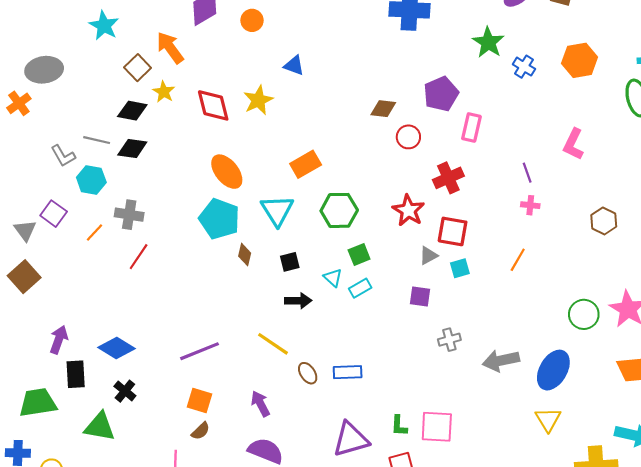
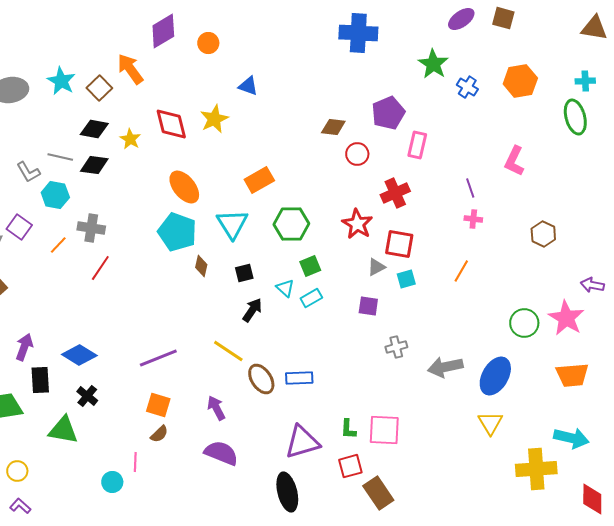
cyan star: (104, 26) -> (61, 81), moved
yellow star: (164, 92) -> (130, 139), moved
black arrow: (298, 301) -> (252, 310), turned -55
brown ellipse: (308, 373) -> (261, 379), size x1.4

